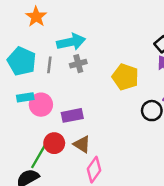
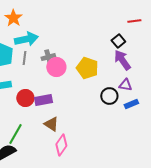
cyan arrow: (71, 42) -> (26, 39), moved
pink circle: (41, 105) -> (56, 67), moved
red circle: (54, 143) -> (25, 98), moved

